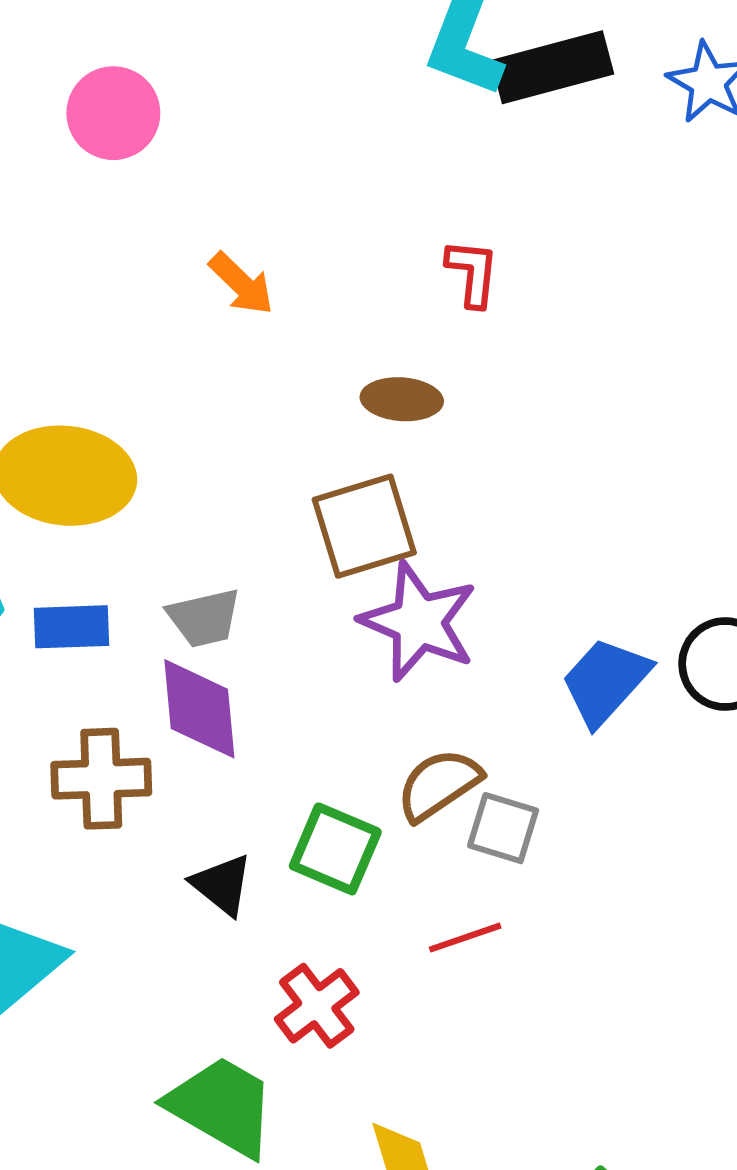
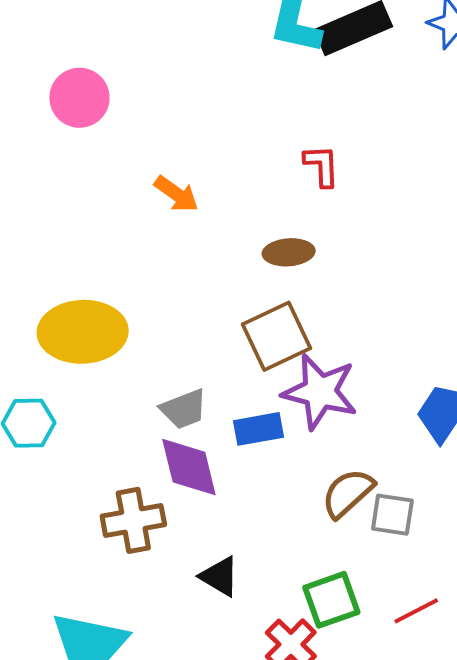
blue rectangle: (72, 627) -> (258, 429), moved
green square: (335, 849) -> (331, 600), moved, turned -34
red line: (465, 938) -> (416, 611), moved

